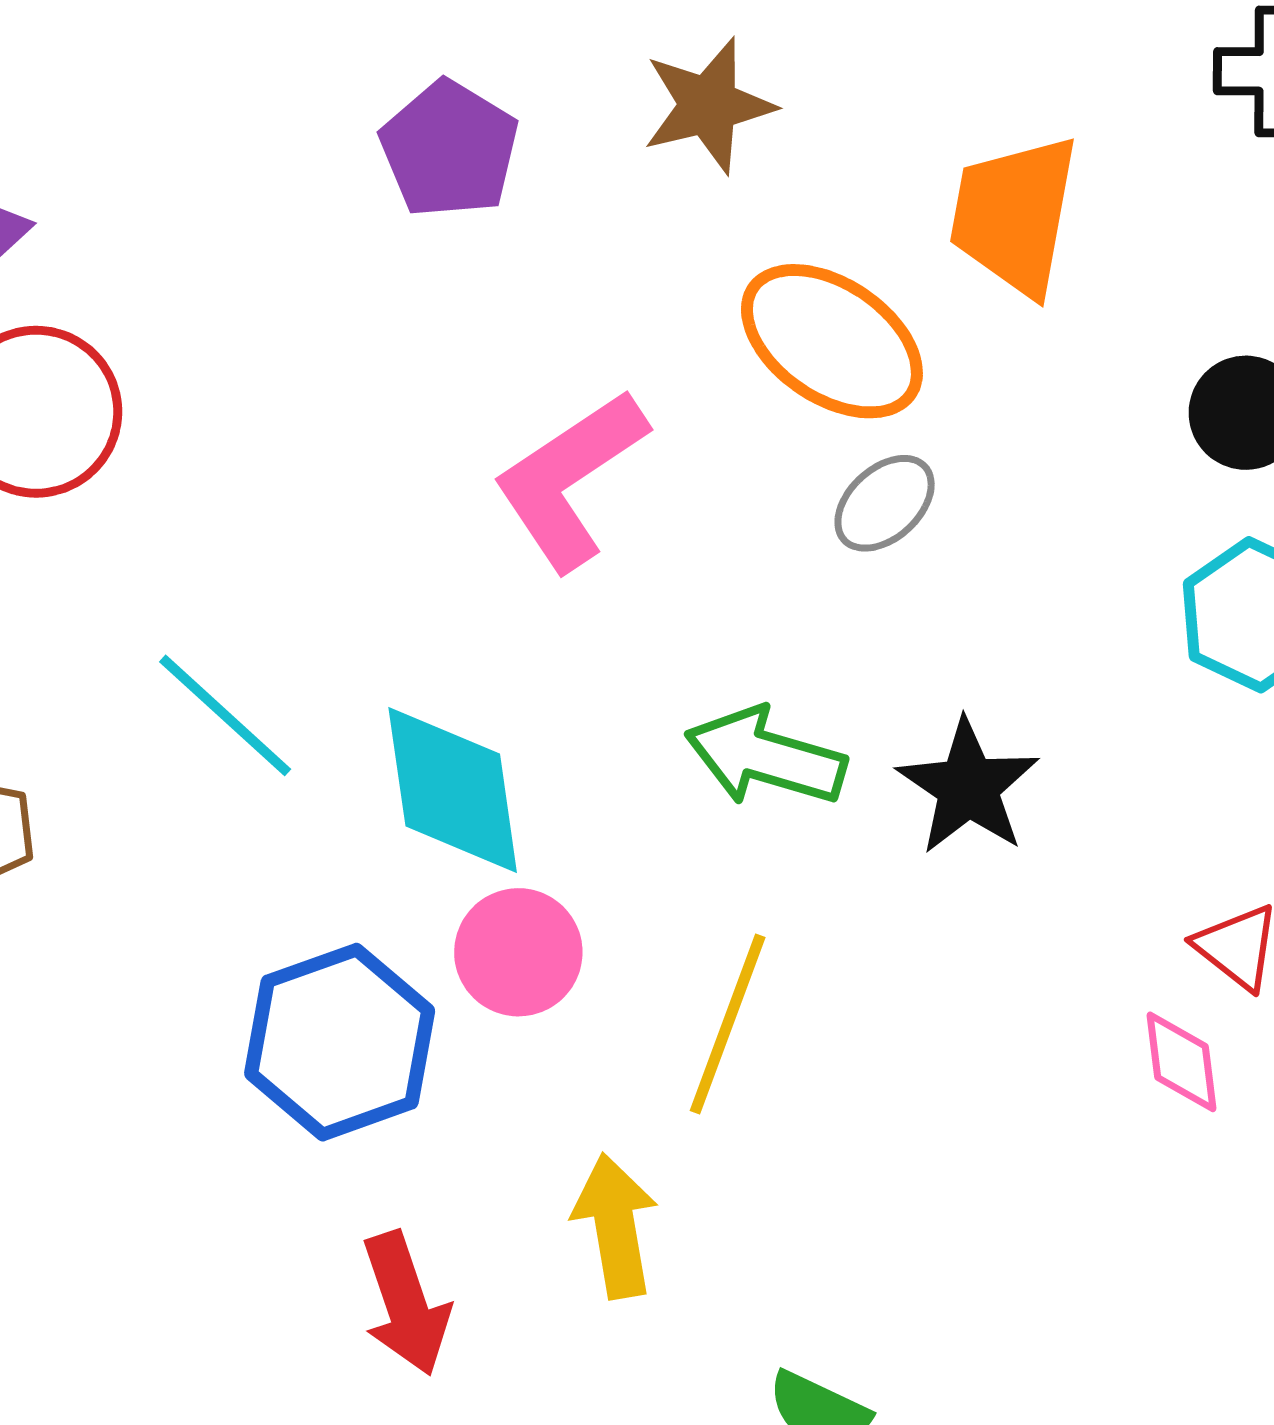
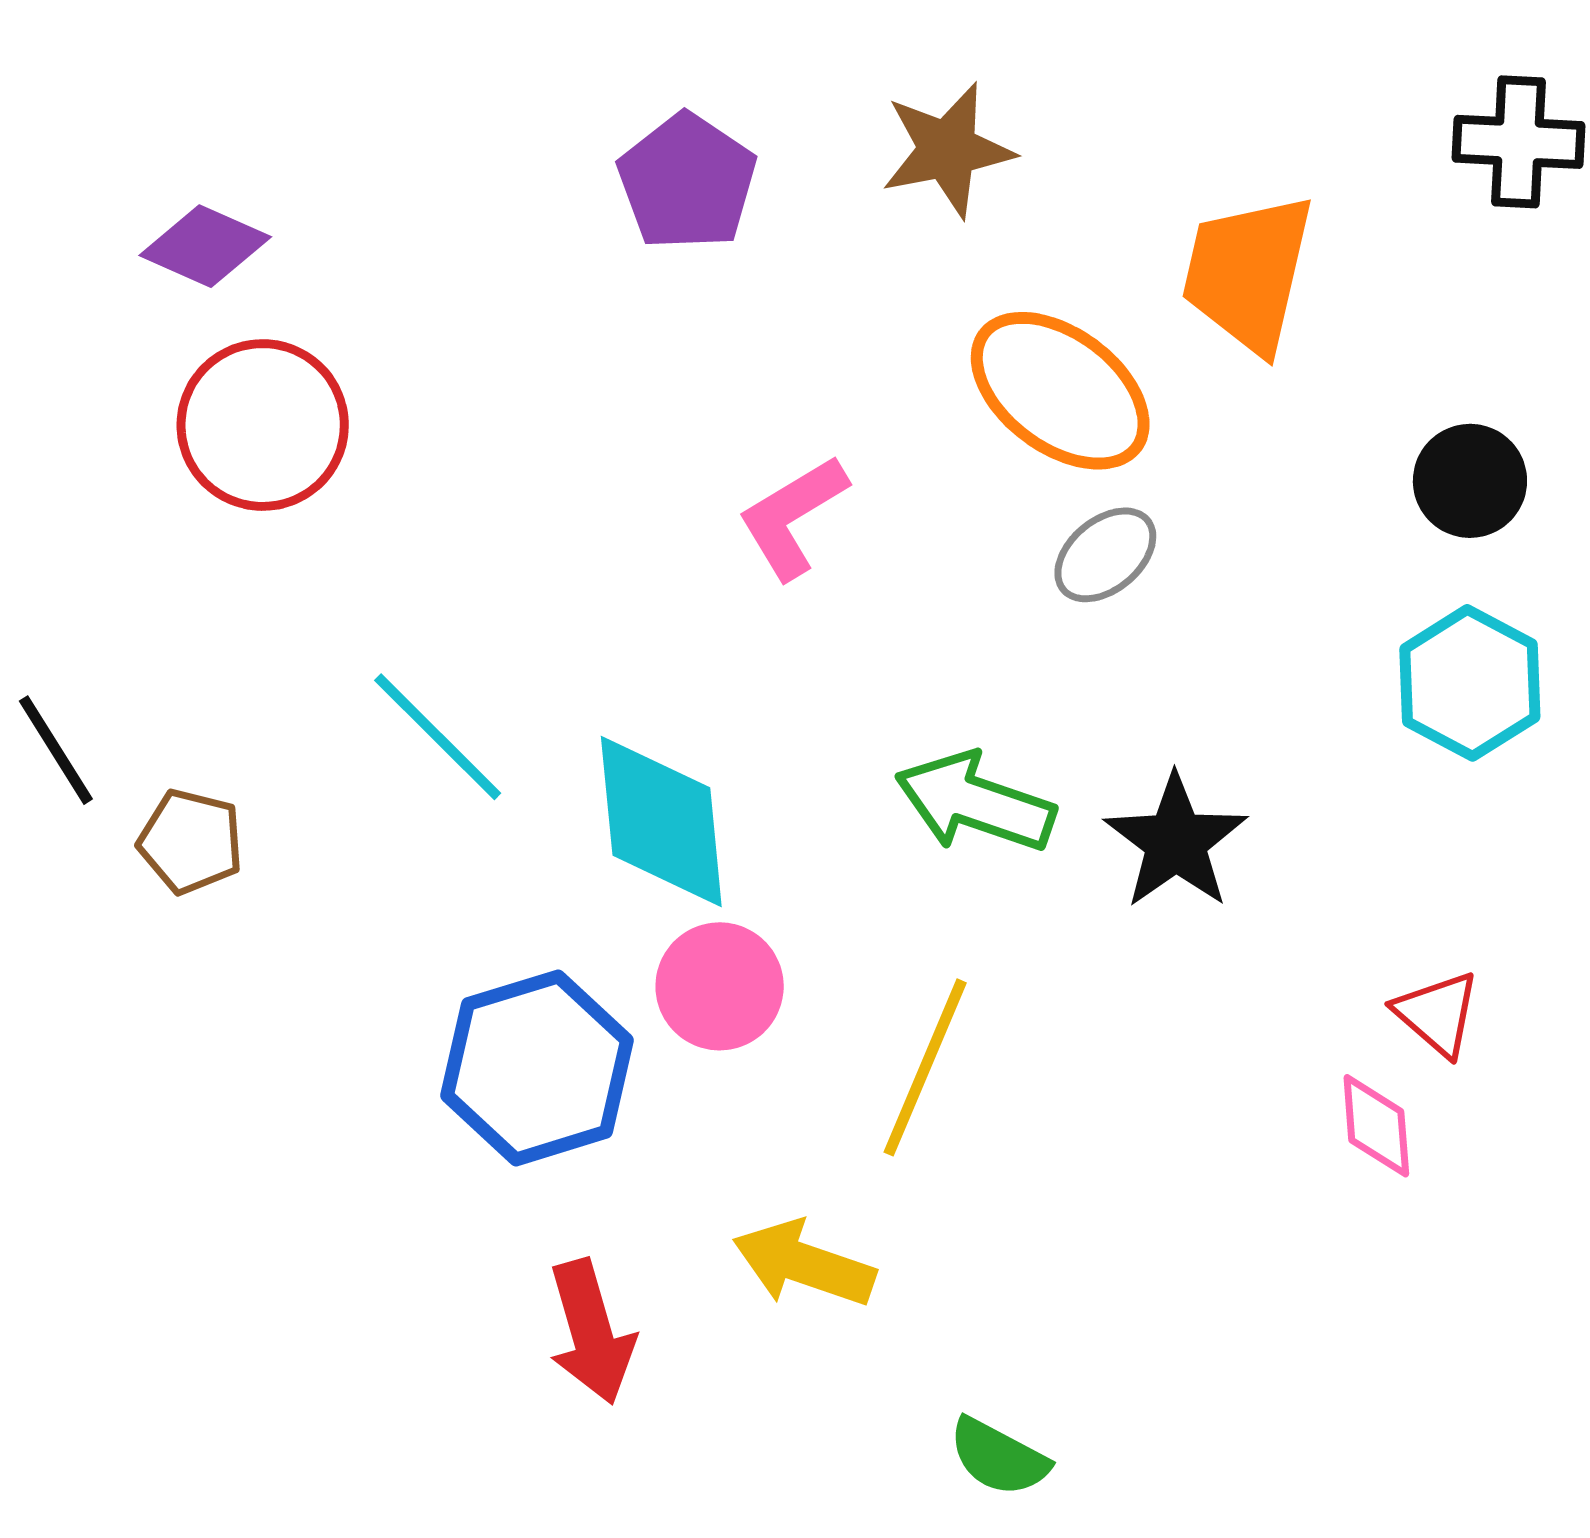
pink L-shape: (570, 479) -> (793, 517), size x0.7
yellow arrow: (615, 1226) -> (804, 1264), turned -64

